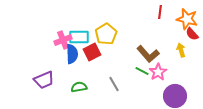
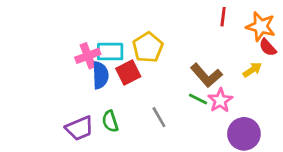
yellow arrow: (181, 50) -> (252, 70), turned 72
purple trapezoid: (44, 80) -> (79, 128), moved
green semicircle: (79, 87) -> (110, 121), turned -98

